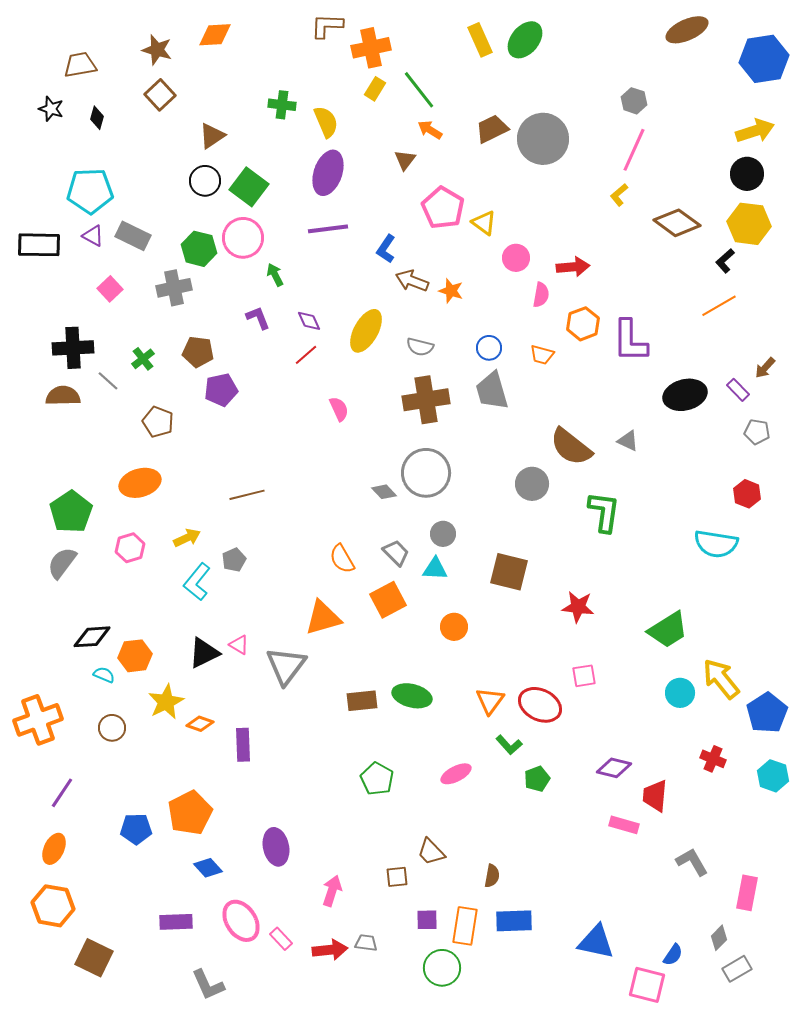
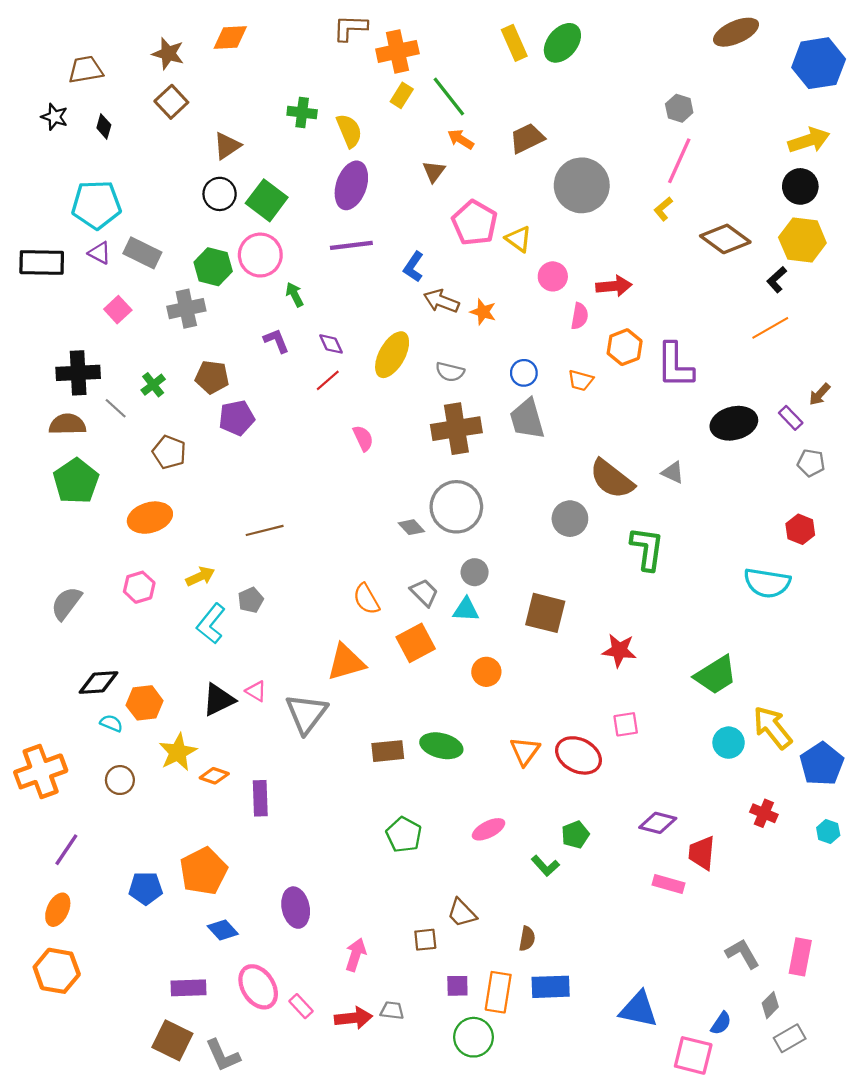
gray circle: (543, 139) -> (582, 185), moved
green pentagon: (71, 512) -> (76, 481), moved
green L-shape: (509, 745) -> (545, 866), moved
cyan hexagon: (773, 776) -> (828, 831), size x0.7
gray L-shape: (692, 862) -> (742, 954), moved
brown square: (94, 958) -> (172, 1040), moved

